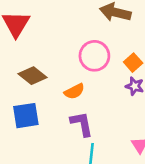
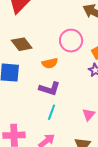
purple L-shape: (82, 124) -> (50, 89), turned 105

